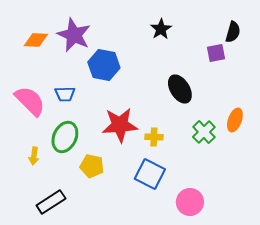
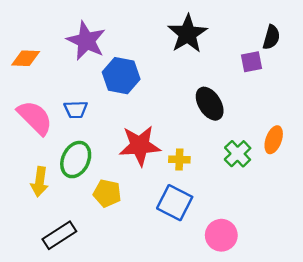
black star: (161, 29) -> (187, 34), size x1.6
orange diamond: (36, 40) -> (26, 58), moved
yellow arrow: (34, 156) -> (40, 182), size x1.4

